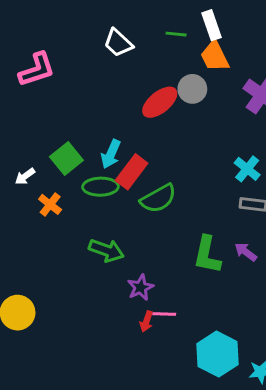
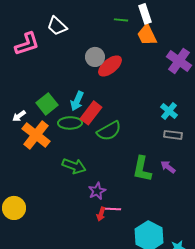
white trapezoid: (118, 43) -> (57, 26), moved
gray circle: (192, 89) -> (95, 57), moved
orange cross: (50, 204) -> (36, 135), size x1.8

